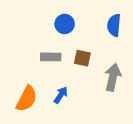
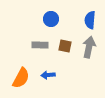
gray arrow: (113, 77) -> (89, 47), moved
blue arrow: (61, 95) -> (48, 75), turned -128

